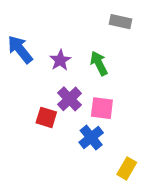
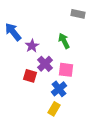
purple star: (60, 60) -> (32, 46), moved
yellow rectangle: (127, 168) -> (54, 109), moved

